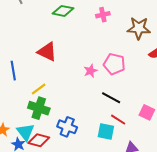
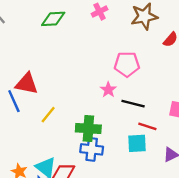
red triangle: (47, 52) -> (27, 84), moved
pink star: (91, 71) -> (108, 90), moved
green cross: (39, 108) -> (88, 129), moved

